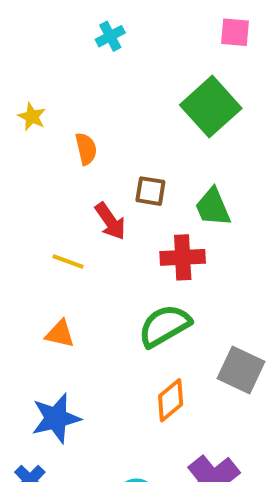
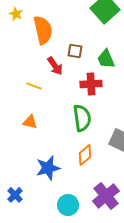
orange semicircle: (86, 149) -> (43, 30), size x1.8
green semicircle: (165, 326) -> (82, 118), turned 112
blue star: (56, 418) -> (48, 168), moved

